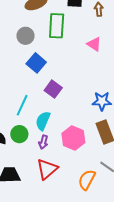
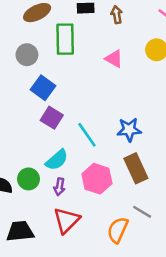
purple square: (53, 89) -> (52, 118), moved
cyan line: (22, 105) -> (87, 135), moved, turned -55
cyan semicircle: (43, 121) -> (57, 160), turned -150

